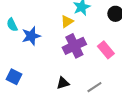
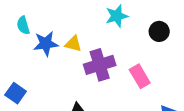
yellow triangle: (67, 21) -> (73, 44), moved, turned 40

